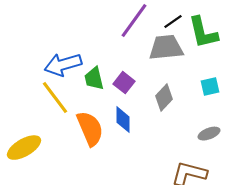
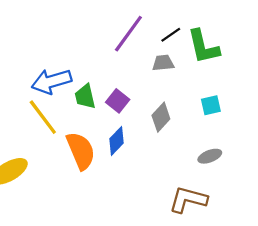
gray trapezoid: (166, 48) -> (163, 63), size x0.6
blue diamond: (123, 120) -> (117, 141), turned 44

